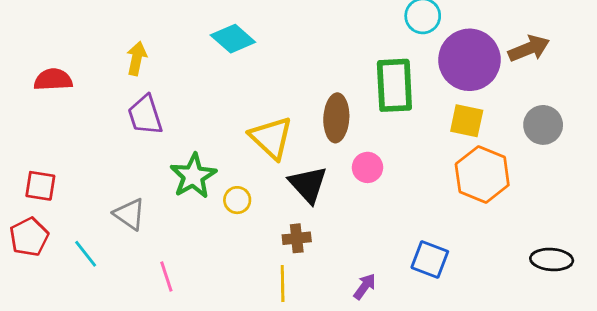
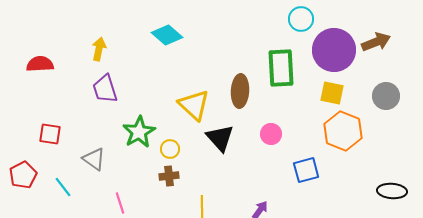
pink circle: (367, 167) -> (271, 134), moved
red square: (40, 186) -> (50, 134), moved
brown cross: (297, 238) -> (169, 176), moved
blue square: (430, 260) -> (306, 170), moved, turned -36

